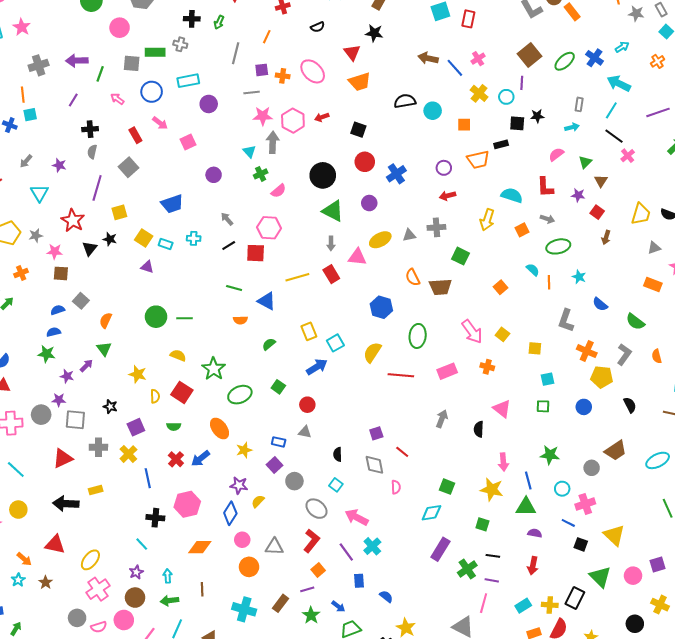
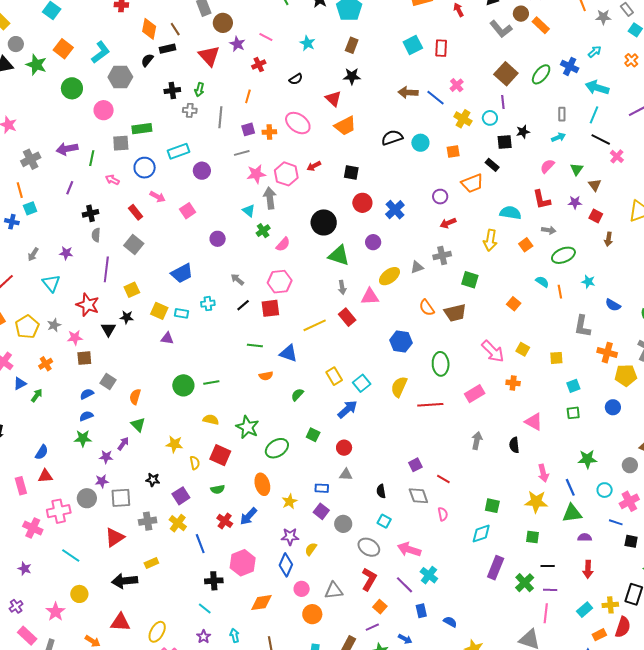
gray cross: (180, 44) -> (190, 110), moved
black rectangle: (501, 144) -> (492, 165), turned 64
orange ellipse: (220, 428) -> (262, 484), turned 30

